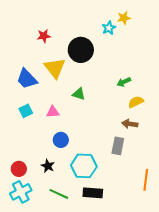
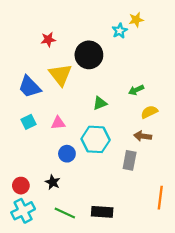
green triangle: (79, 94) -> (100, 103), moved, turned -40
cyan hexagon: (84, 166) -> (96, 139), moved

